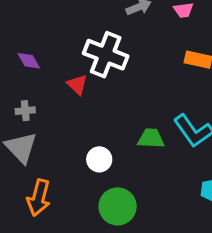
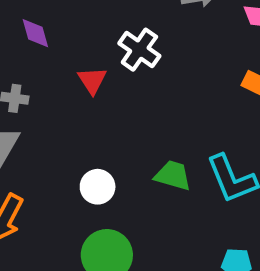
white cross: (106, 55) -> (139, 50), size x0.7

